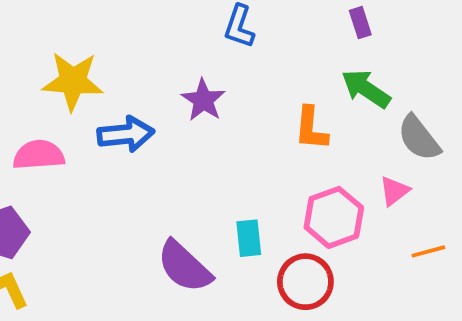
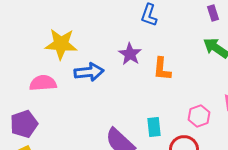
orange L-shape: (311, 128) -> (162, 69), moved
pink hexagon: (334, 217) -> (199, 116), size x0.7

